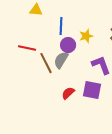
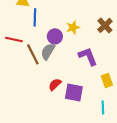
blue line: (61, 26) -> (35, 17), moved
purple square: (92, 90) -> (74, 92), moved

